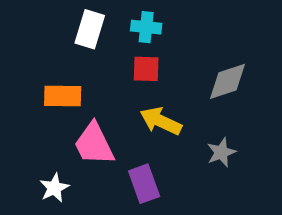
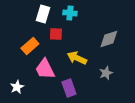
red square: (146, 69) -> (56, 34), moved
orange rectangle: (63, 96) -> (30, 46), turned -42
white star: (54, 188) -> (17, 87), moved

